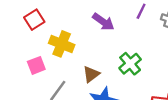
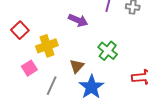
yellow cross: (62, 44) -> (47, 46), turned -30

